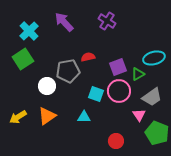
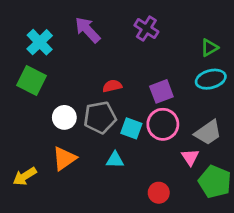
red semicircle: (88, 57) -> (112, 86), moved
green square: (23, 59) -> (31, 81), turned -30
gray pentagon: (68, 71) -> (100, 117), moved
green triangle: (138, 74) -> (209, 48), moved
yellow arrow: (18, 117) -> (25, 176), moved

